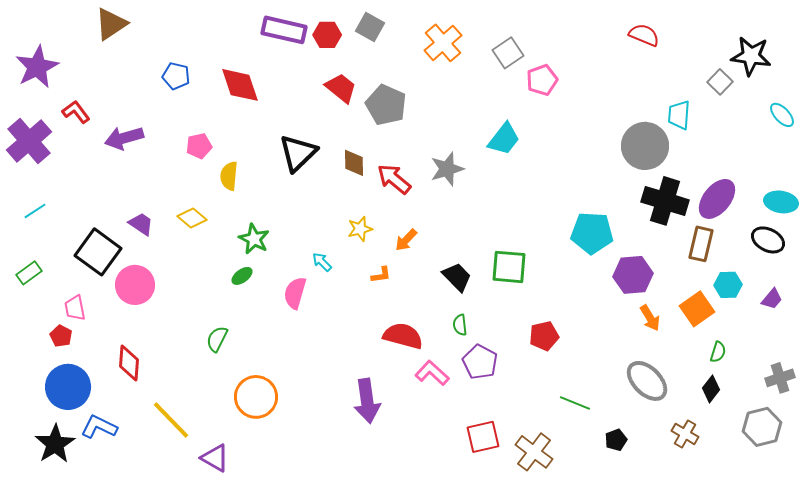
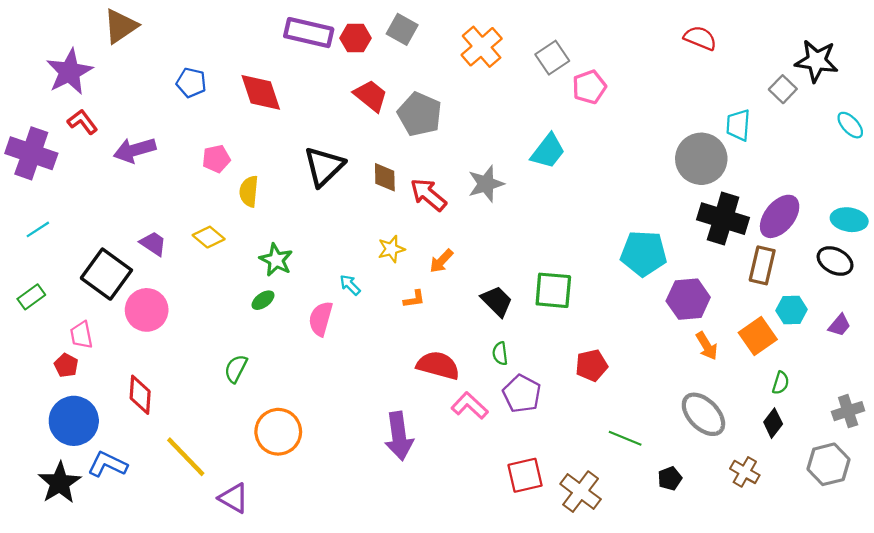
purple star: (37, 67) -> (69, 72), moved
purple cross: (29, 141) -> (31, 153), turned -30

